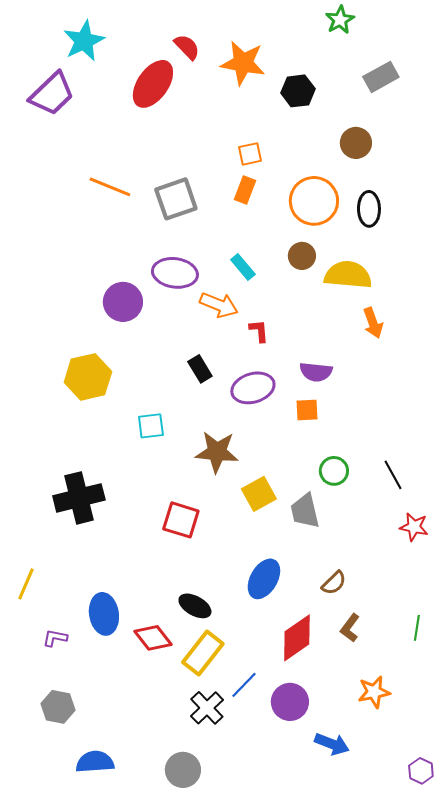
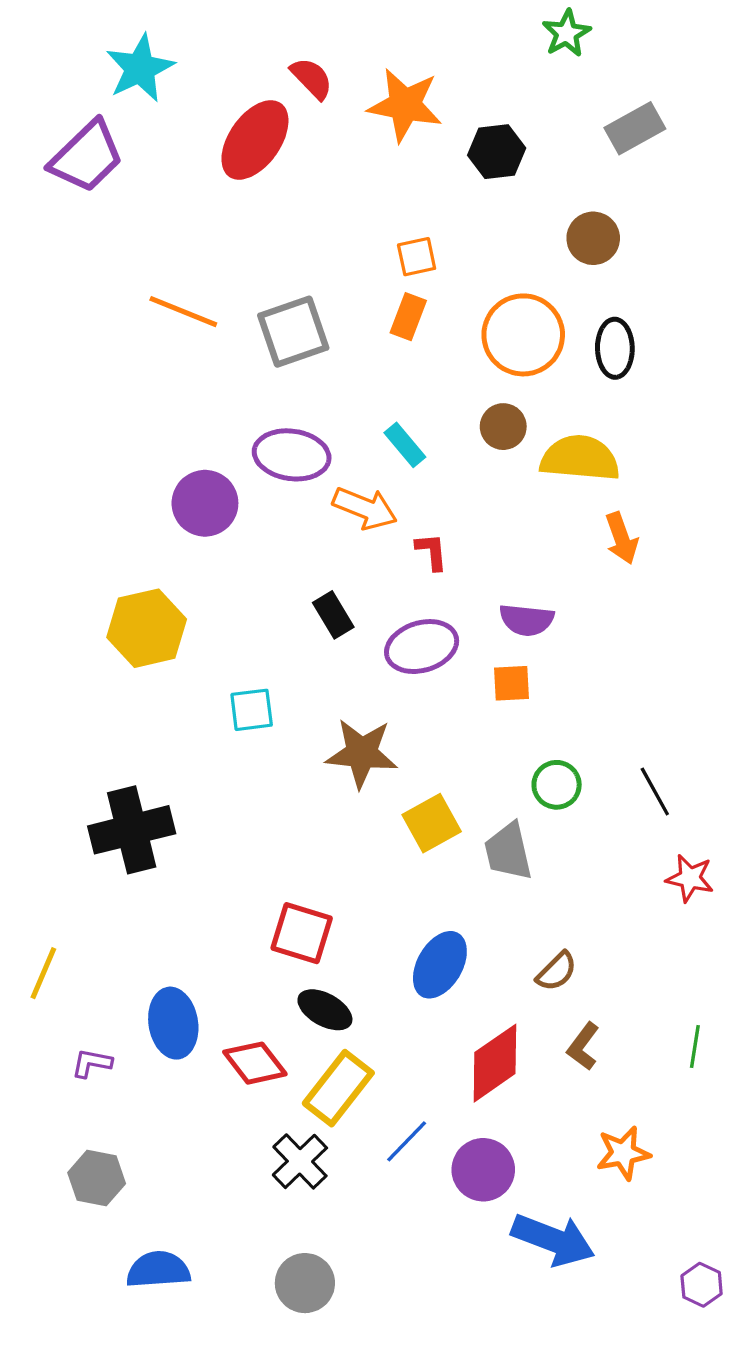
red square: (181, 520) -> (302, 933), moved
black cross: (207, 708) -> (300, 1161), moved
blue arrow: (332, 744) -> (553, 1240), size x1.4

